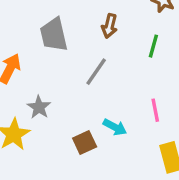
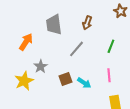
green line: (153, 46) -> (111, 46), moved
brown square: (85, 142) -> (65, 79), moved

